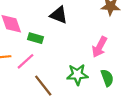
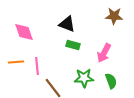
green rectangle: (36, 38) -> (73, 45), moved
pink line: (26, 61) -> (37, 66), turned -54

